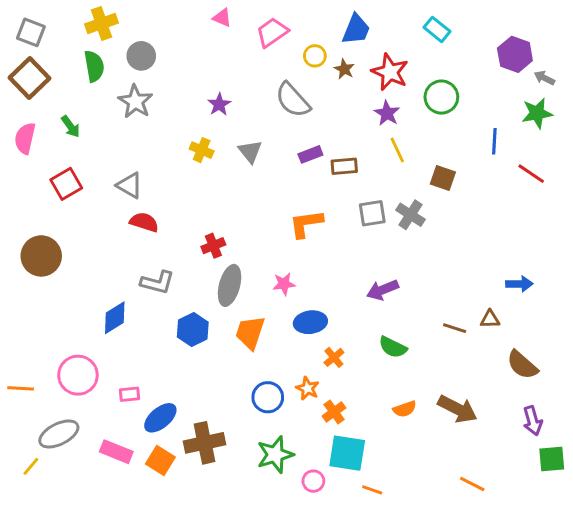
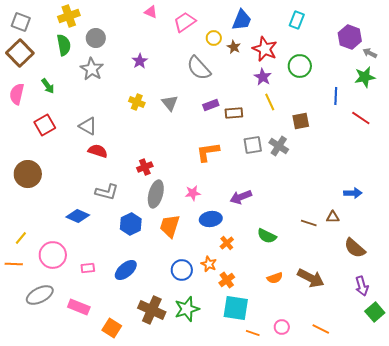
cyan rectangle: (437, 29) -> (297, 20), turned 72
purple star: (219, 104) -> (140, 61), moved
brown square: (443, 178) -> (301, 121), turned -30
purple arrow: (383, 290) -> (241, 197), moved
blue diamond: (115, 318) -> (78, 216), turned 55
blue ellipse: (160, 418) -> (126, 270), moved
brown cross: (205, 443) -> (152, 310), moved, turned 36
green square: (552, 459) -> (375, 312), turned -36
orange square: (160, 460) -> (112, 328), moved
yellow line: (31, 466) -> (21, 238), moved
pink circle: (313, 481) -> (282, 327), moved

